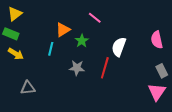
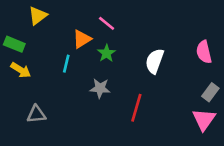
yellow triangle: (15, 14) -> (38, 16), moved
pink line: (95, 18) -> (107, 23), moved
red line: (105, 68) -> (136, 108), moved
gray rectangle: (162, 71) -> (210, 92), turned 64

